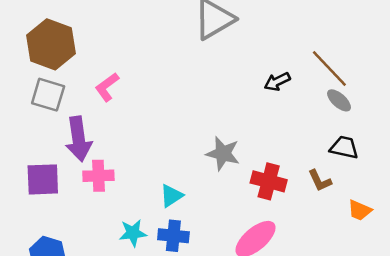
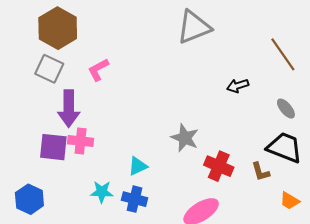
brown line: (329, 69) -> (283, 54), moved
black trapezoid: (344, 147) -> (284, 148), size x1.5
purple square: (43, 179) -> (53, 147), moved

